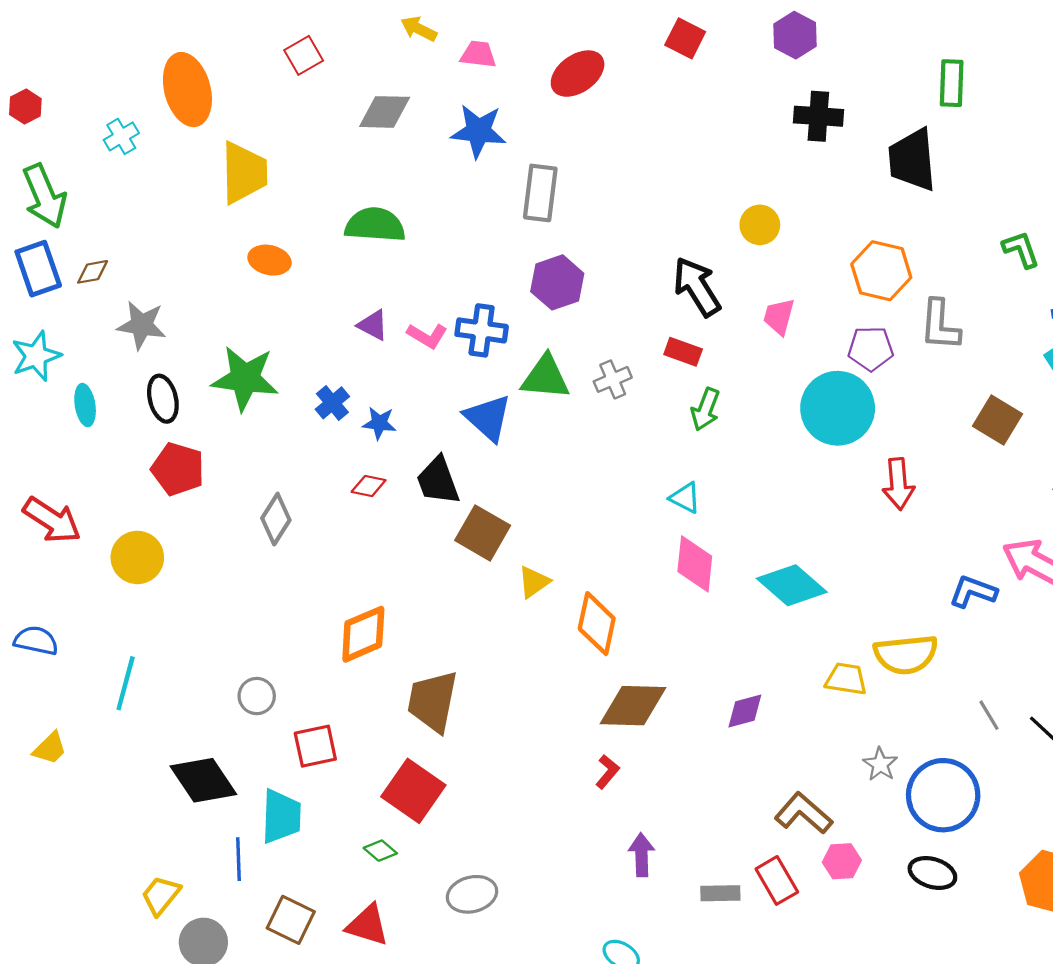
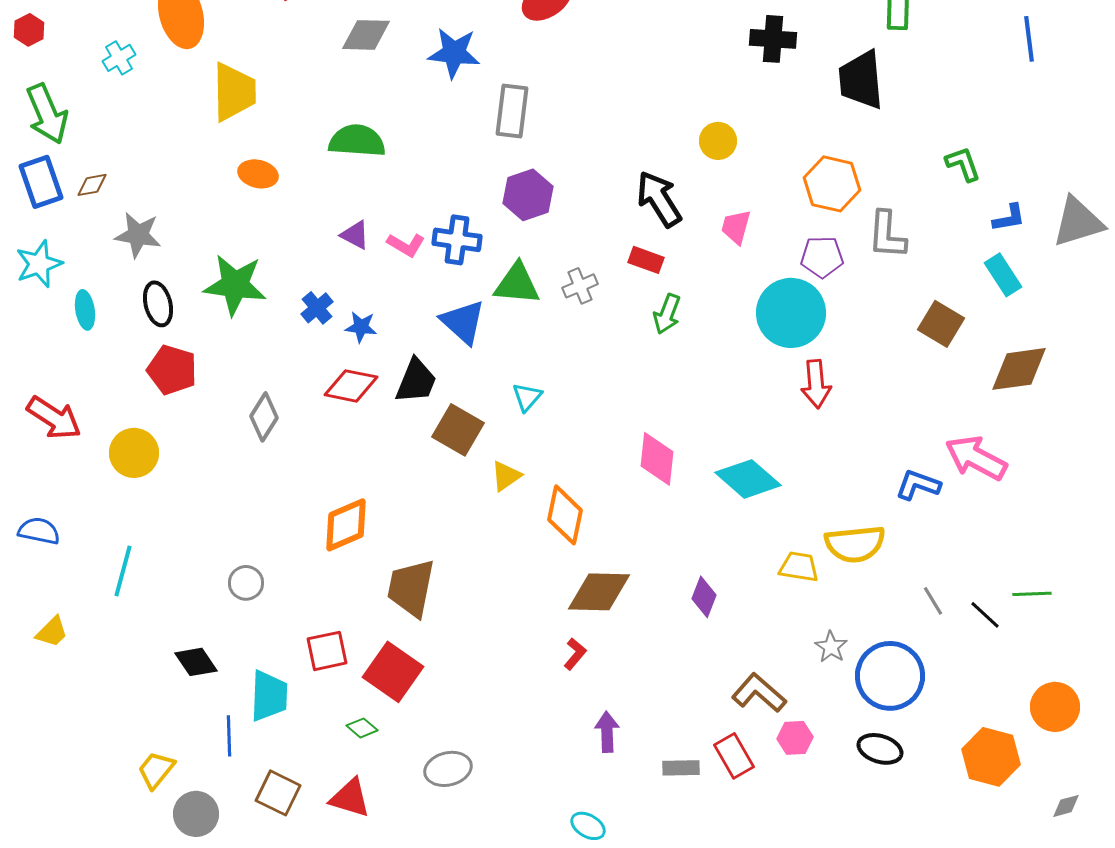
black trapezoid: (438, 481) -> (416, 381), turned -138
red arrow: (898, 484) -> (816, 384), moved
red diamond: (369, 486) -> (351, 386), size x1.6
cyan triangle: (685, 498) -> (527, 397), moved, turned 44
purple diamond: (745, 711) -> (704, 597), turned -54
red square: (315, 746) -> (327, 651), moved
black diamond: (203, 780) -> (196, 662), size x0.7

